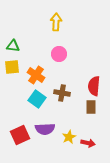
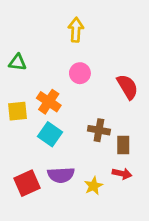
yellow square: (12, 67) -> (18, 111), moved
red semicircle: (94, 86) -> (127, 87), moved, turned 144
brown cross: (62, 93) -> (99, 130), moved
red arrow: (88, 143) -> (122, 174), moved

